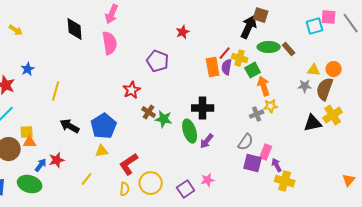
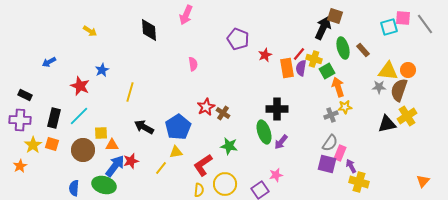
red star: (183, 32) -> (265, 55), moved
pink semicircle: (110, 43) -> (193, 64), moved, size x0.6
green ellipse: (269, 47) -> (343, 48), turned 75
purple pentagon: (158, 61) -> (238, 39), moved
yellow triangle: (314, 70) -> (388, 71), size x1.5
red star: (132, 90) -> (206, 107), moved
green star: (164, 119) -> (229, 146), moved
orange triangle: (30, 142) -> (112, 145), moved
gray semicircle: (246, 142) -> (330, 143), moved
blue arrow: (41, 165) -> (115, 166), size x1.6
yellow line: (87, 179) -> (161, 168), moved
pink star: (208, 180) -> (276, 175), moved

